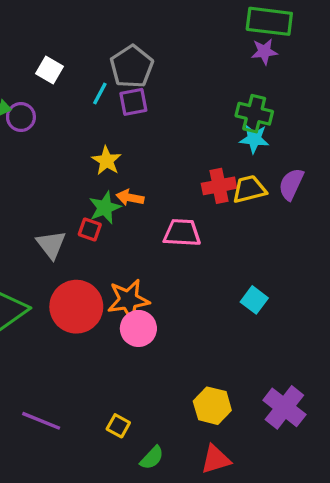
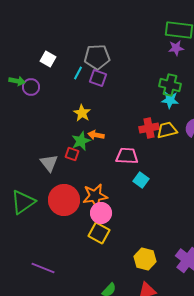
gray pentagon: (132, 67) -> (97, 57), turned 30
purple square: (133, 102) -> (98, 78), turned 30
cyan square: (254, 300) -> (141, 180), moved
yellow square: (118, 426) -> (99, 233), moved, size x1.5

